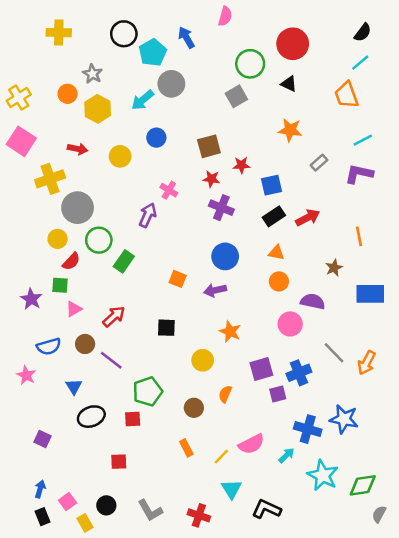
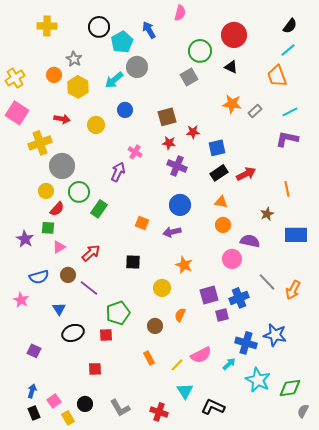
gray rectangle: (319, 163) -> (255, 111), moved

